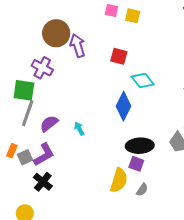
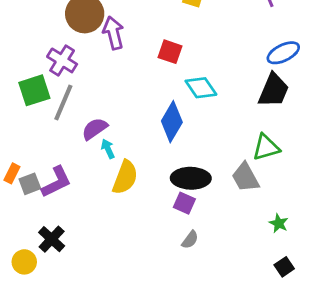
green square: (24, 90) -> (34, 90), turned -30
gray line: (28, 113) -> (63, 102), moved
purple semicircle: (49, 124) -> (95, 129), moved
yellow semicircle: (119, 180) -> (125, 177), moved
black cross: (43, 182) -> (52, 239), moved

